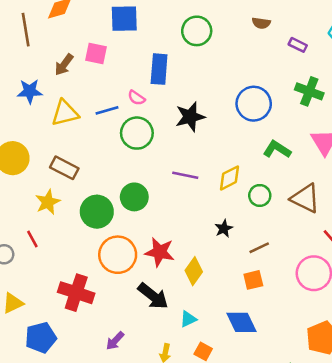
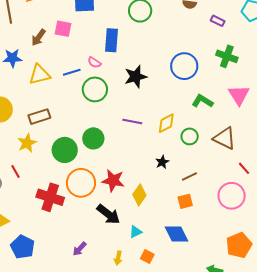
brown rectangle: (64, 168) -> (39, 117), turned -45
red cross: (76, 293) -> (50, 197), moved
blue pentagon: (41, 338) -> (23, 247), turned -30

